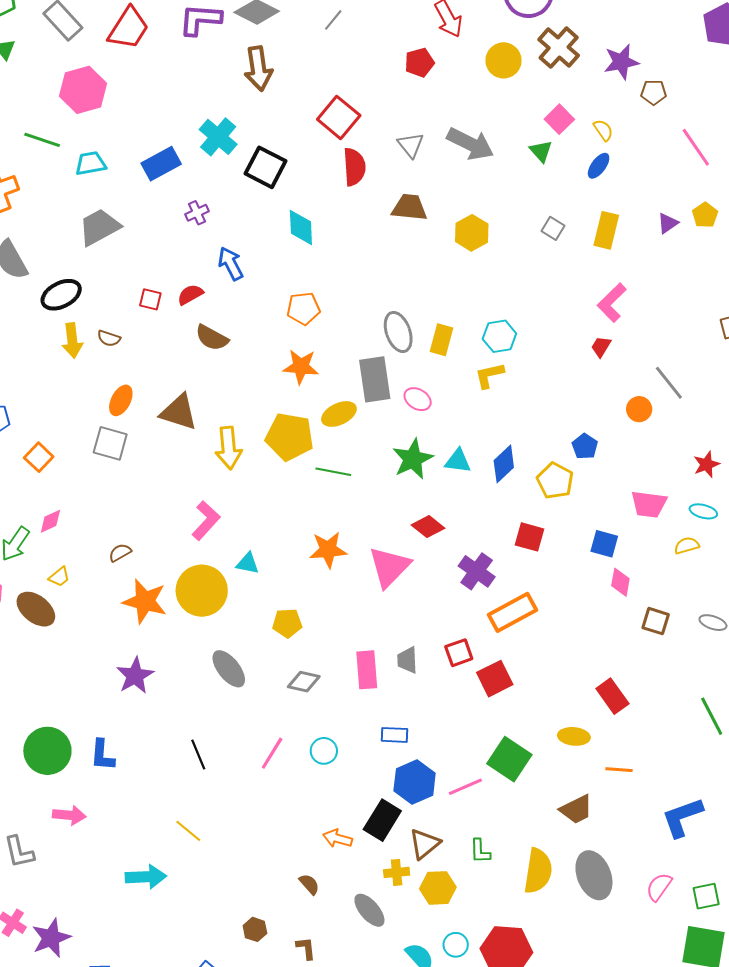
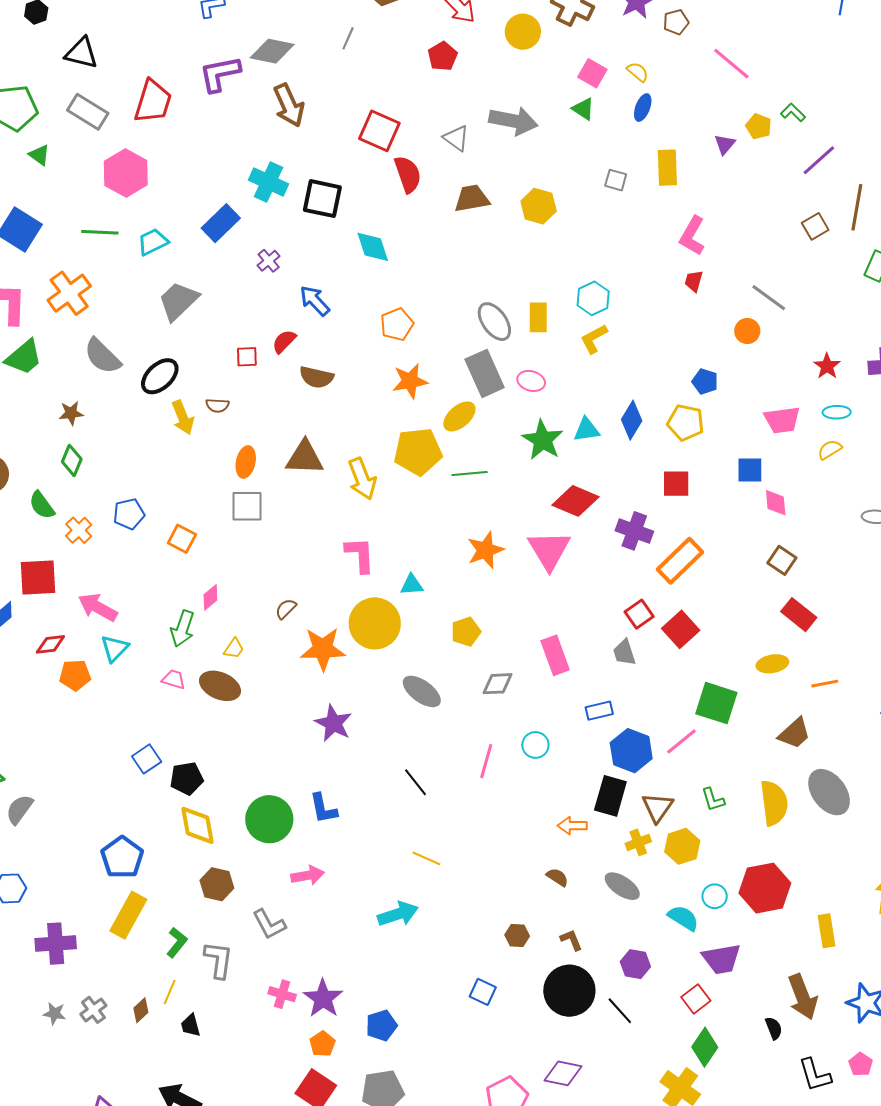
pink L-shape: (206, 521) -> (360, 555), turned -30
red diamond: (428, 527) -> (575, 501), size x1.4
brown square: (656, 621) -> (782, 560), moved, turned 32
gray trapezoid: (407, 660) -> (624, 653), moved

